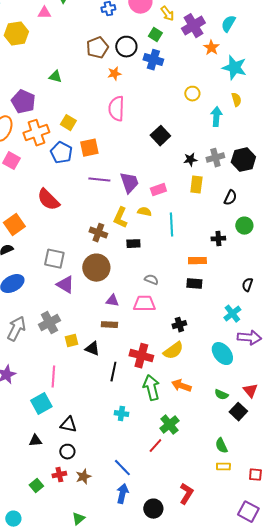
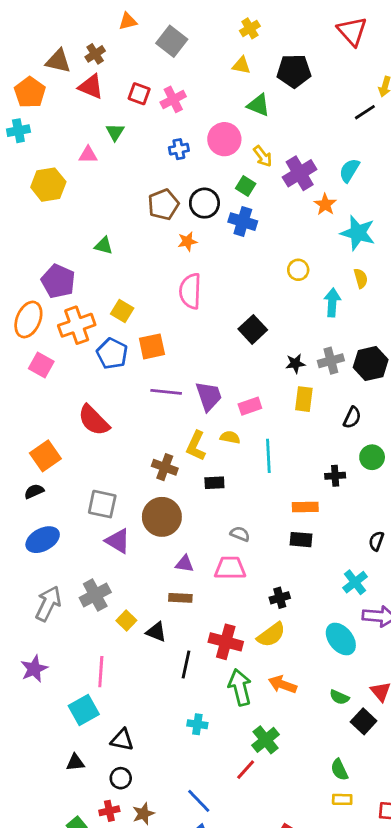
yellow square: (71, 341) -> (126, 621), turned -32

